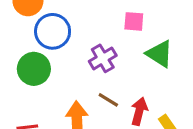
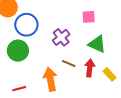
pink square: (134, 21) -> (89, 17), moved
green triangle: (160, 54) -> (97, 44), moved

